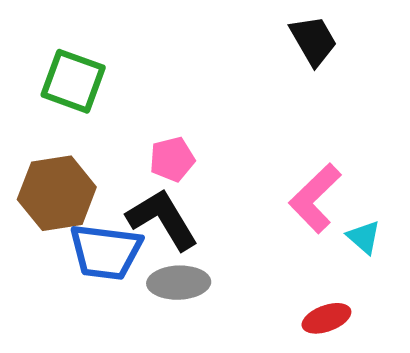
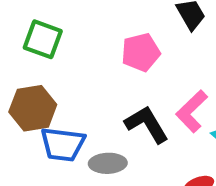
pink pentagon: (172, 159) -> (141, 52), moved, size x1.4
black L-shape: (162, 219) -> (147, 124), moved

